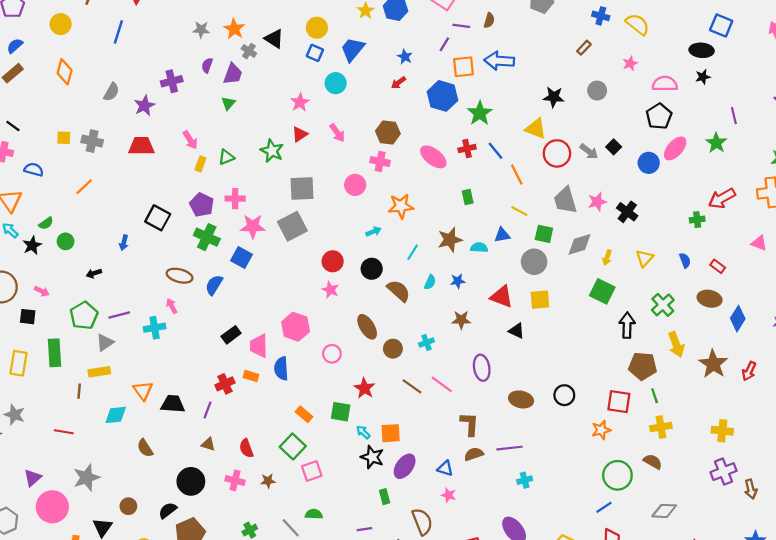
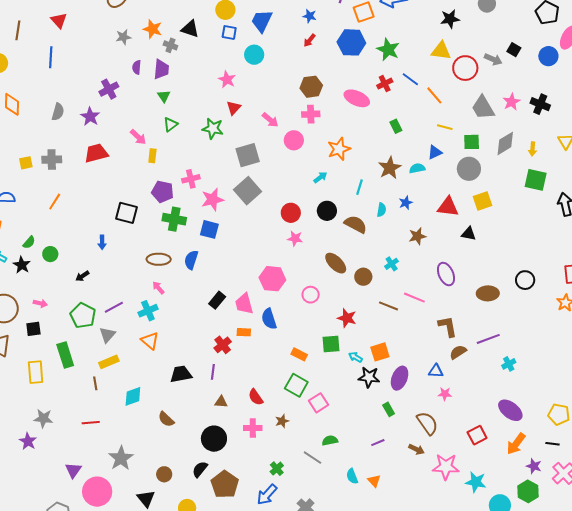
pink arrow: (337, 133) -> (270, 120), moved
green triangle: (226, 157) -> (171, 124), moved
orange triangle: (143, 391) -> (150, 341), moved

